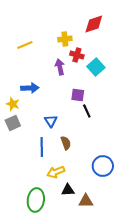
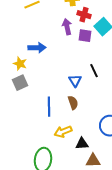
purple square: (78, 95) -> (85, 36), moved
blue triangle: (51, 121) -> (75, 81), moved
black triangle: (68, 190) -> (82, 144), moved

